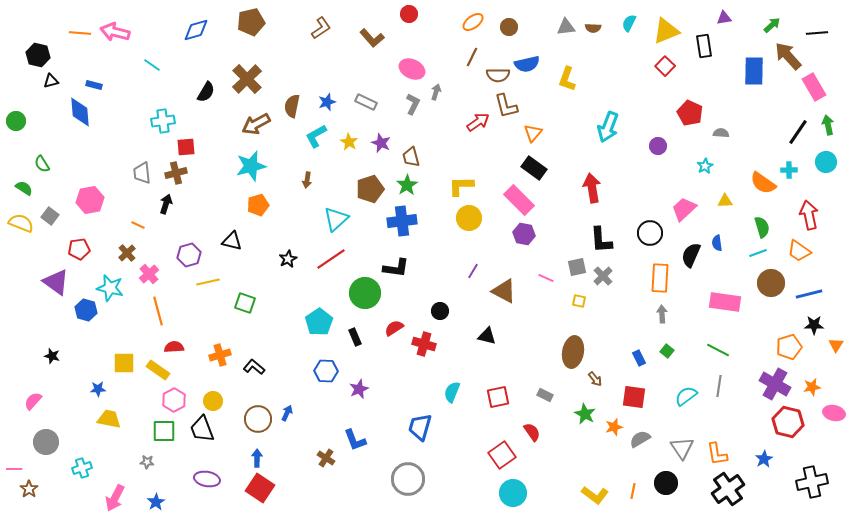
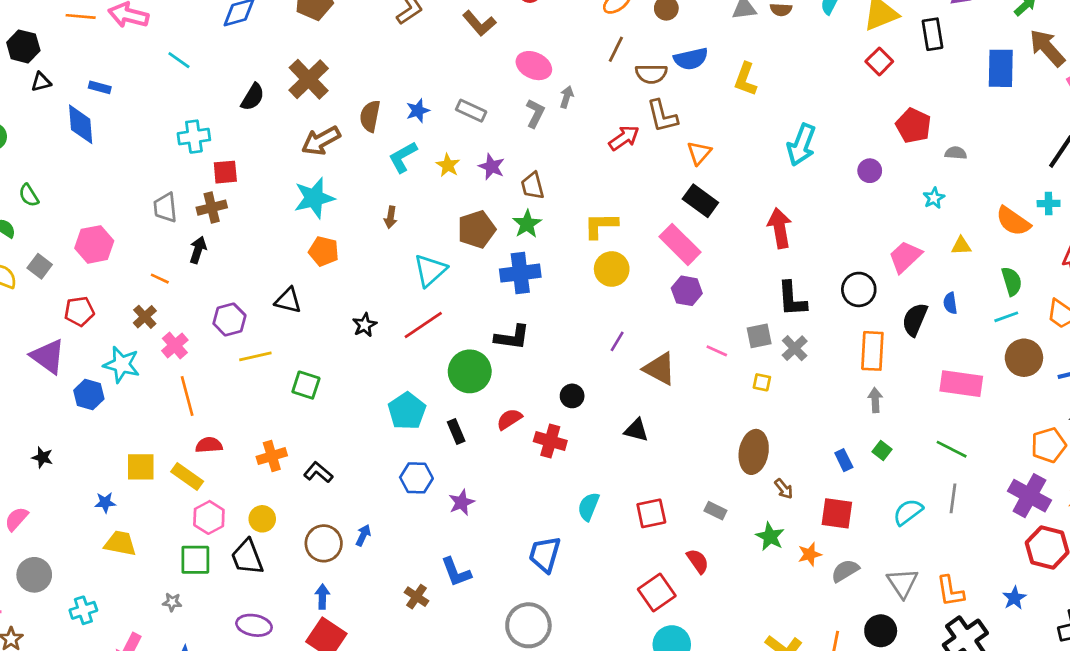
orange pentagon: (258, 205) -> (324, 251), turned 30

